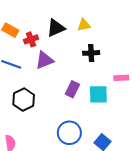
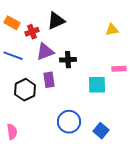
yellow triangle: (84, 25) -> (112, 30), moved
black cross: (91, 53) -> (68, 60), moved
purple rectangle: (72, 89) -> (49, 80), moved, turned -35

